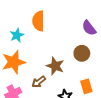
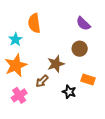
brown star: (55, 66) -> (56, 64), turned -30
orange rectangle: (86, 86) -> (88, 80), turned -48

